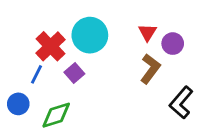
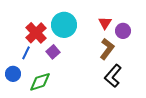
black L-shape: (181, 103) -> (113, 76), moved

